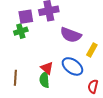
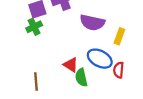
green semicircle: (44, 80) -> (81, 77), moved
red semicircle: (93, 86) -> (119, 70), moved

